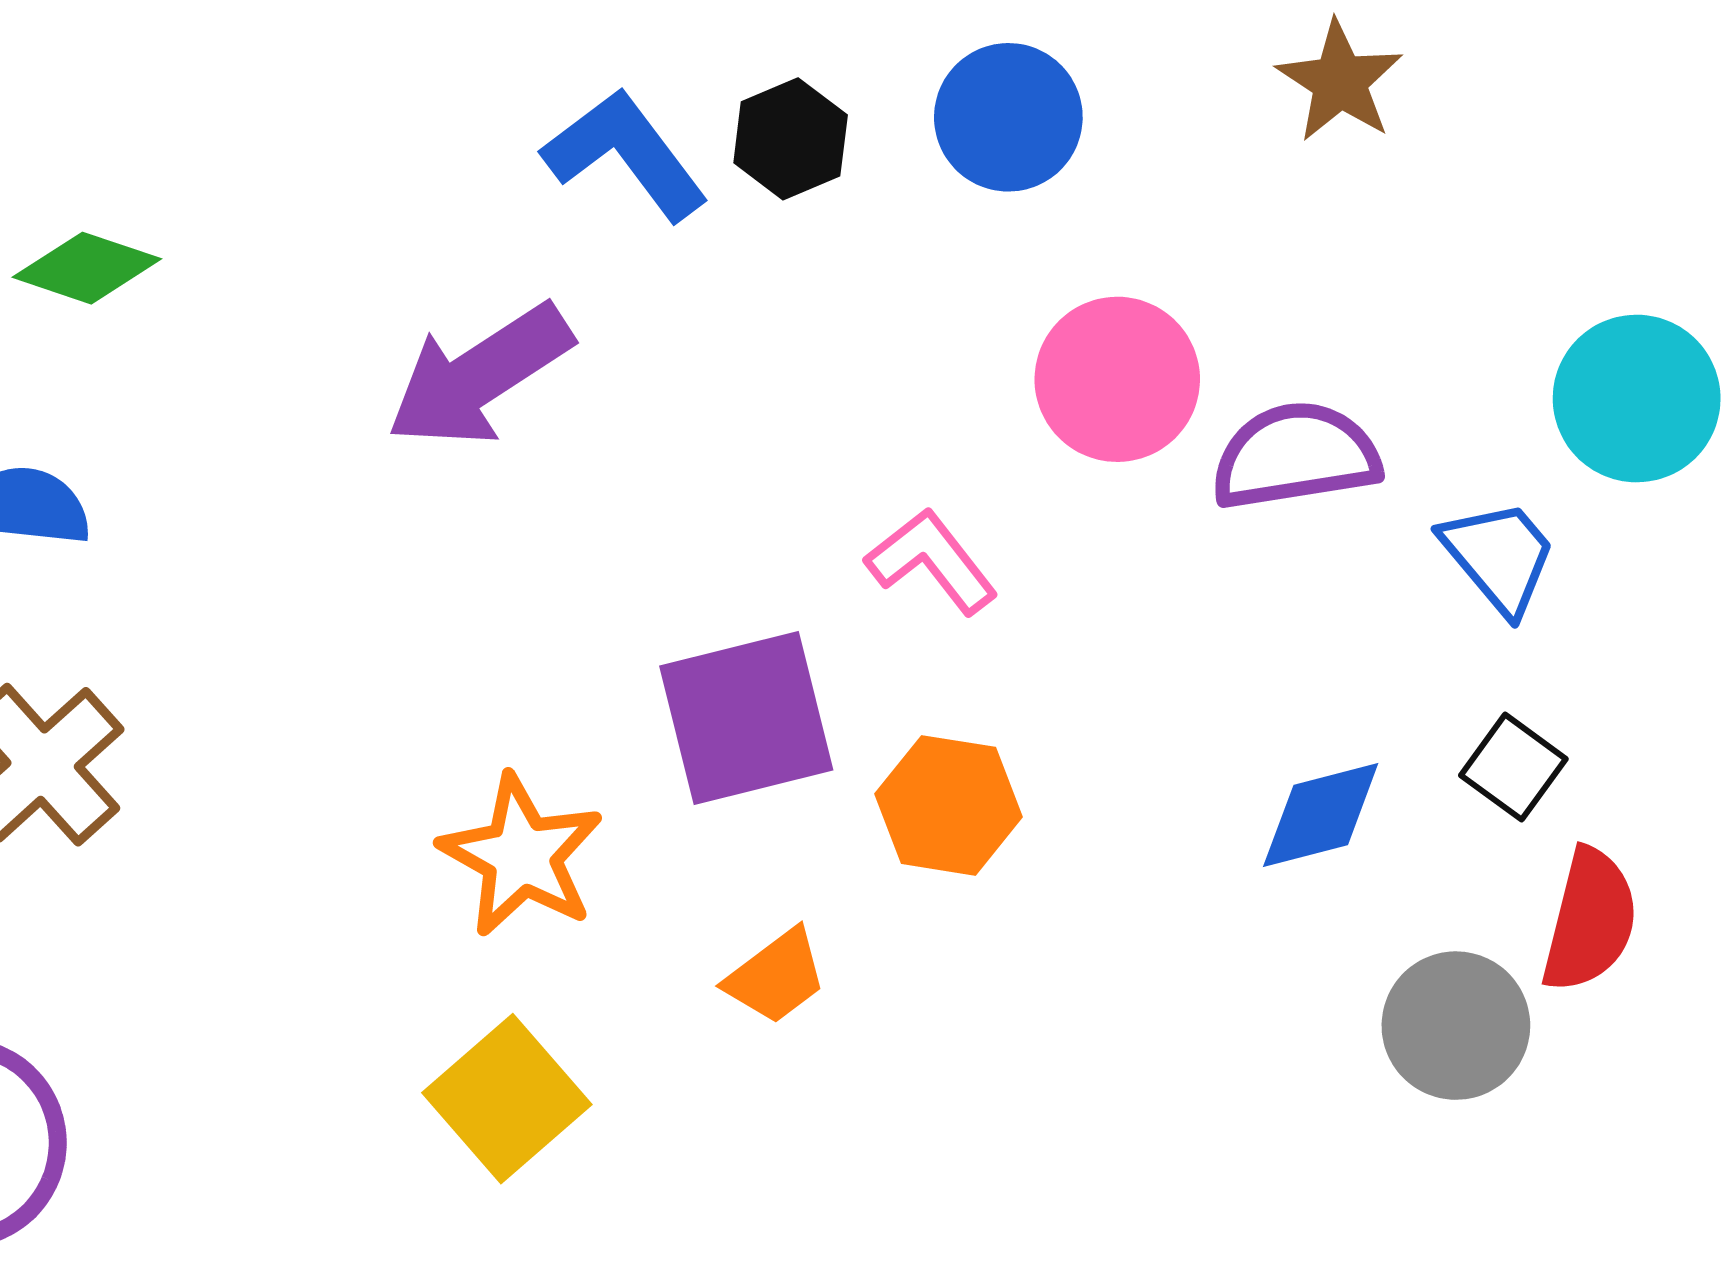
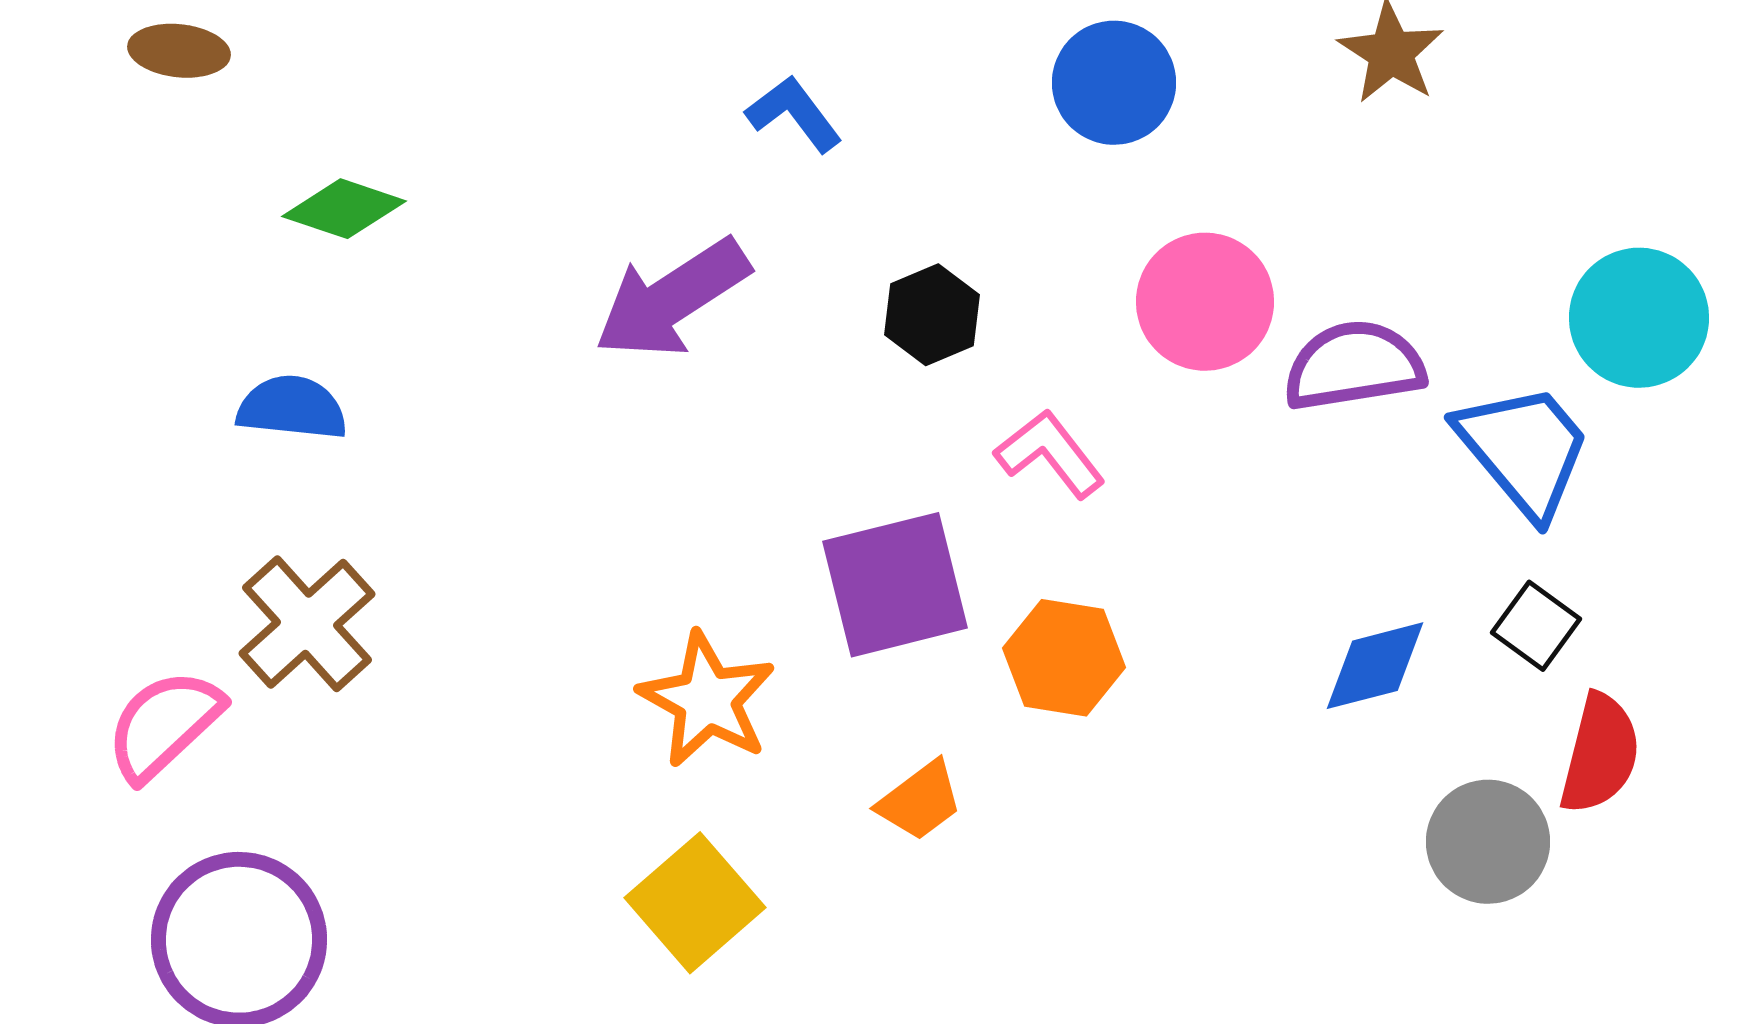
black hexagon: (791, 139) -> (932, 315), moved
blue L-shape: (625, 154) -> (794, 114), size x0.7
blue trapezoid: (1499, 556) -> (1524, 450), size x1.4

